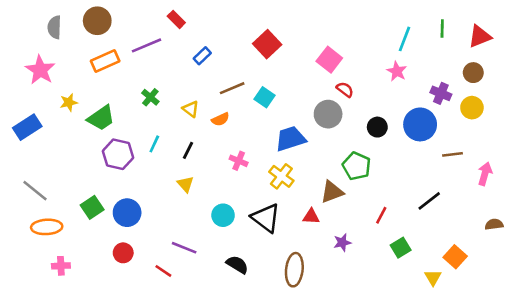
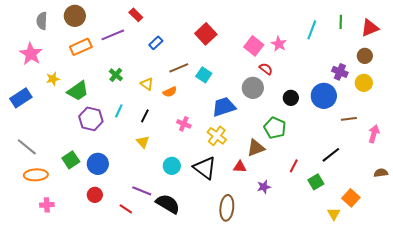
pink star: (397, 71) -> (279, 44), moved
green square: (401, 248) -> (316, 182), moved
black semicircle: (237, 265) -> (168, 204), moved, size x1.4

